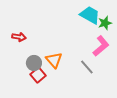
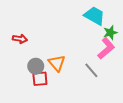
green star: (105, 23) -> (110, 33), moved
red square: (38, 75) -> (40, 79), turned 35

